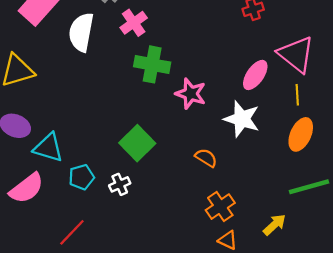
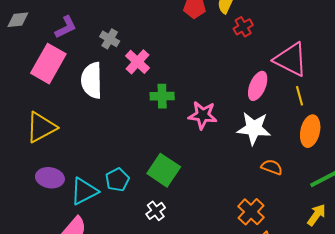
green cross: (152, 64) -> (162, 96), size x0.7
cyan triangle: (48, 148) -> (84, 191), turned -32
orange semicircle: (206, 158) -> (272, 167), moved
cyan pentagon: (81, 177) -> (117, 180), moved
yellow arrow: (275, 225) -> (316, 215), moved

